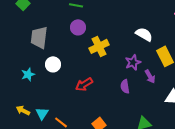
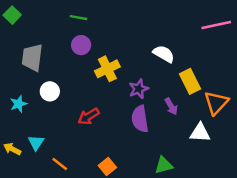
purple star: (133, 62) -> (139, 89), moved
purple semicircle: (125, 86) -> (140, 119), size x1.5
cyan triangle: (42, 113) -> (36, 143), moved

